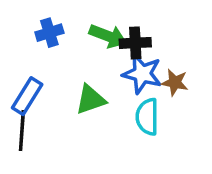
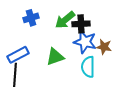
green arrow: (108, 36) -> (65, 20), turned 120
blue rectangle: (27, 96) -> (18, 55), turned 30

